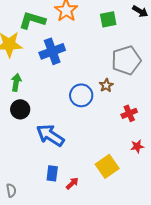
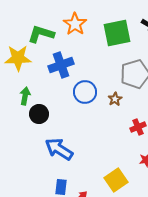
green square: (108, 19) -> (117, 33), size x1.6
blue circle: (81, 95) -> (85, 92), moved
black circle: (20, 109) -> (39, 114), moved

